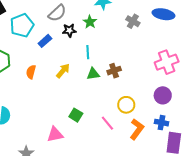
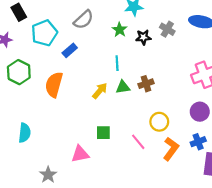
black star: (69, 30) -> (143, 37), moved
yellow arrow: (63, 71) -> (100, 91), moved
orange semicircle: (31, 72) -> (54, 85), size x1.6
green square: (76, 115) -> (103, 133), turned -32
blue cross: (161, 123) -> (198, 142), turned -32

